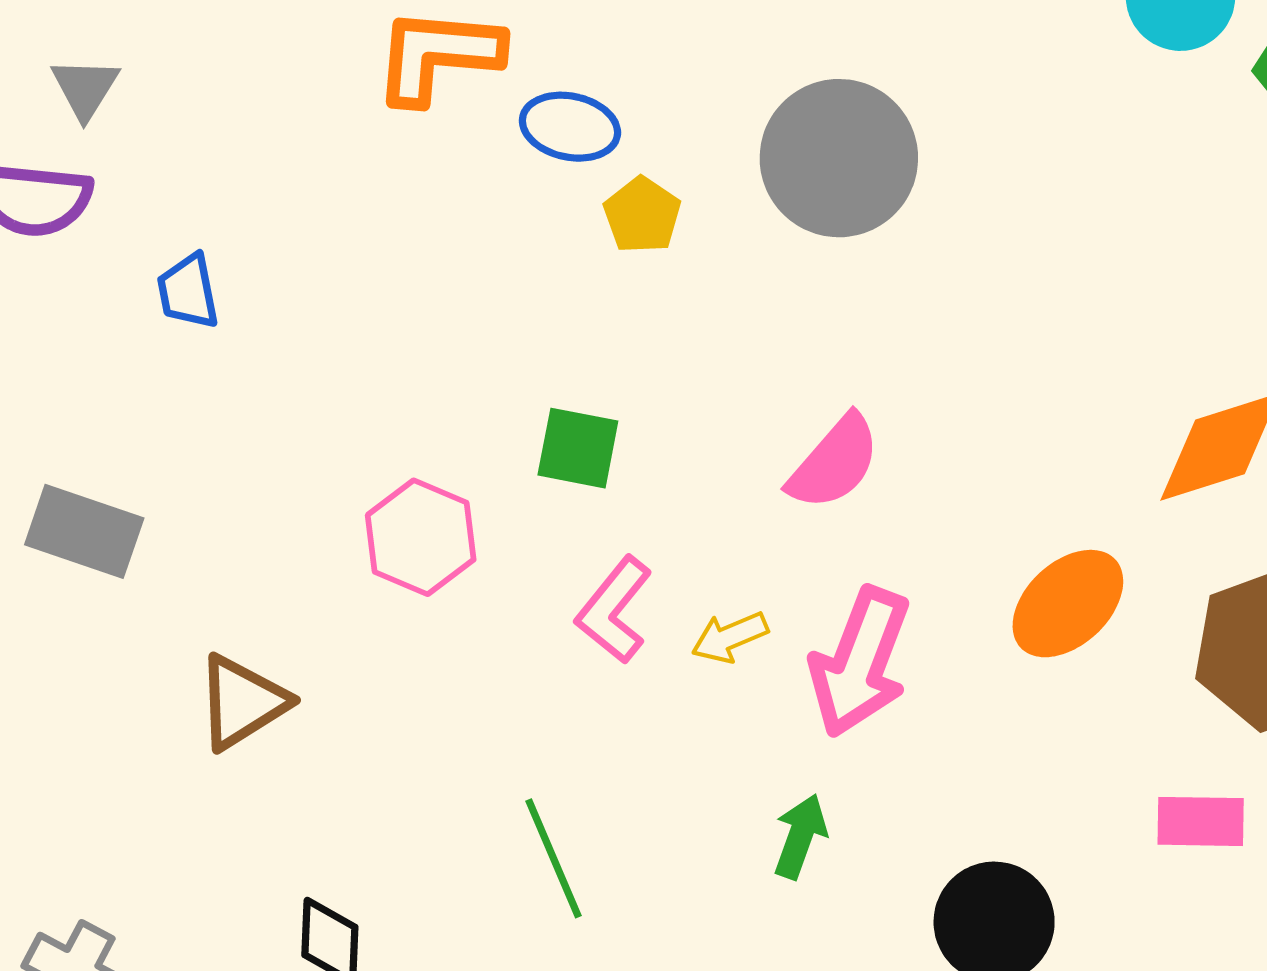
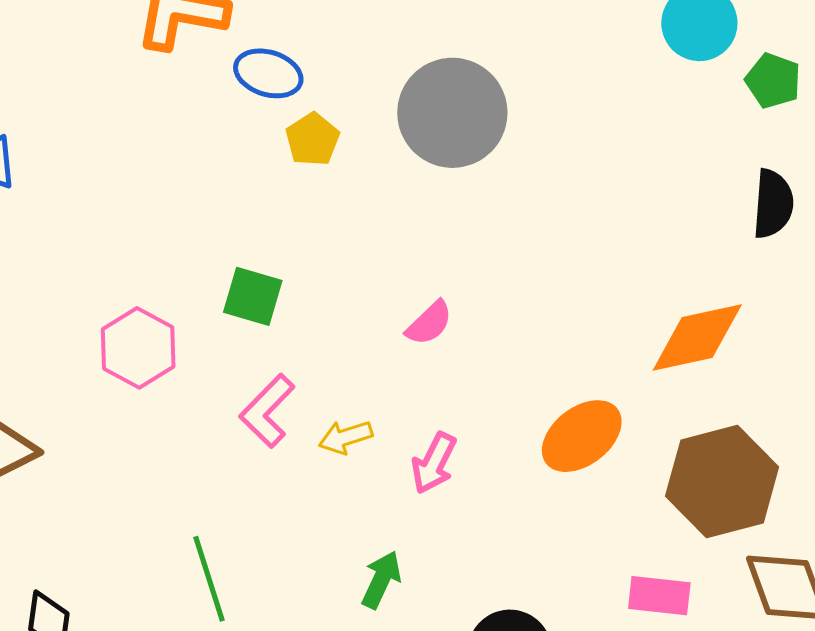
pink semicircle: (834, 462) -> (429, 323), size x0.7
pink arrow: (860, 662) -> (434, 463), size x0.6

